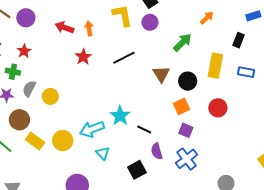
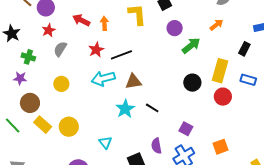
purple circle: (150, 22) -> (175, 28), moved
red star: (24, 51) -> (49, 30), moved
black line: (124, 58) -> (121, 55), moved
brown triangle: (161, 74) -> (133, 82), moved, turned 48
gray semicircle: (29, 89) -> (60, 49), moved
orange square: (182, 106) -> (221, 147), moved
red circle: (218, 108) -> (223, 97), moved
cyan arrow: (92, 129) -> (103, 79), moved
black line: (144, 130) -> (152, 108), moved

